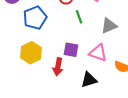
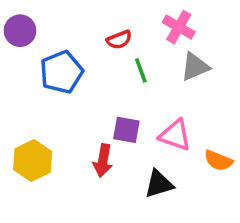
gray triangle: (109, 26) -> (195, 67), moved
yellow hexagon: (31, 53) -> (33, 161), moved

